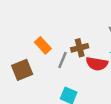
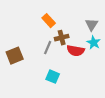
orange rectangle: (43, 45) -> (49, 21), moved

